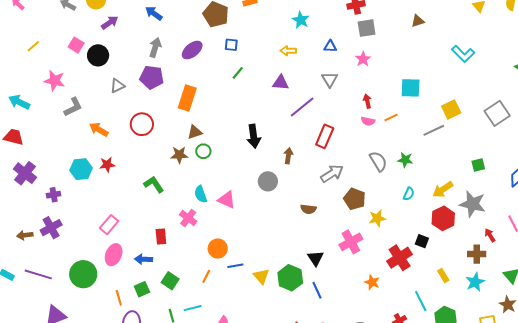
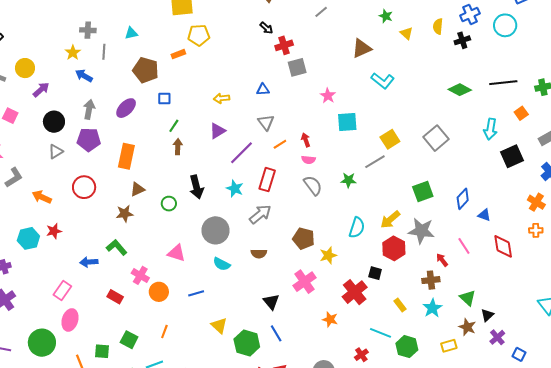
cyan star: (301, 20) -> (235, 188), moved
brown triangle: (418, 21) -> (362, 48), moved, size x1.5
cyan L-shape: (463, 54) -> (383, 81), moved
black circle: (98, 55) -> (54, 122), moved
pink star: (363, 59) -> (328, 96), moved
purple triangle: (281, 83) -> (217, 131), turned -30
orange line: (391, 118) -> (280, 144), moved
green circle: (203, 151) -> (169, 204), moved
brown arrow: (288, 156) -> (178, 146), moved
green star: (405, 160) -> (348, 180), moved
gray semicircle: (378, 161) -> (313, 185), moved
green square: (478, 165) -> (423, 191), size x1.5
gray arrow: (332, 174) -> (260, 214), moved
gray circle: (268, 181) -> (216, 230), size x1.4
green L-shape: (154, 184) -> (117, 247), moved
cyan semicircle: (201, 194) -> (222, 264), moved, turned -36
cyan semicircle: (409, 194) -> (357, 228), size x1.5
red rectangle: (161, 237) -> (115, 297), turned -49
orange circle: (218, 249) -> (159, 292), moved
blue arrow: (143, 259) -> (89, 262), moved
blue line: (235, 266) -> (196, 293), moved
green hexagon: (290, 278) -> (247, 343), moved
green square: (142, 289) -> (102, 351), turned 35
cyan line: (421, 301) -> (380, 333), turned -35

